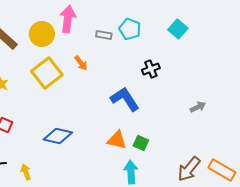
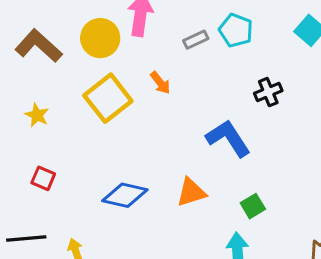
gray rectangle: (104, 35) -> (196, 40), turned -35
orange triangle: (117, 140) -> (191, 192), moved, turned -30
green square: (141, 143) -> (253, 206), turned 35

